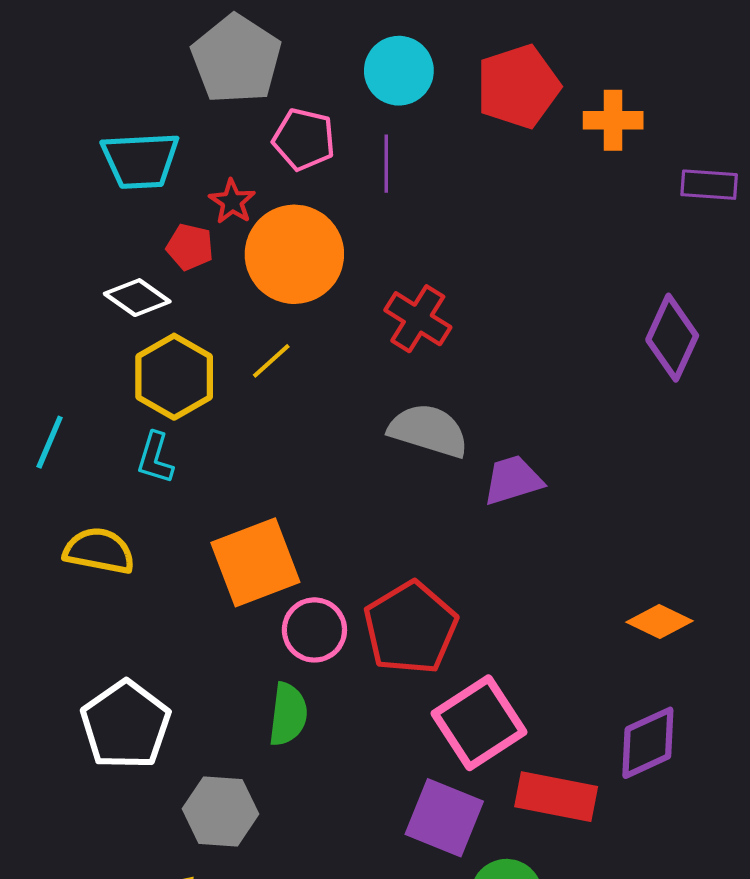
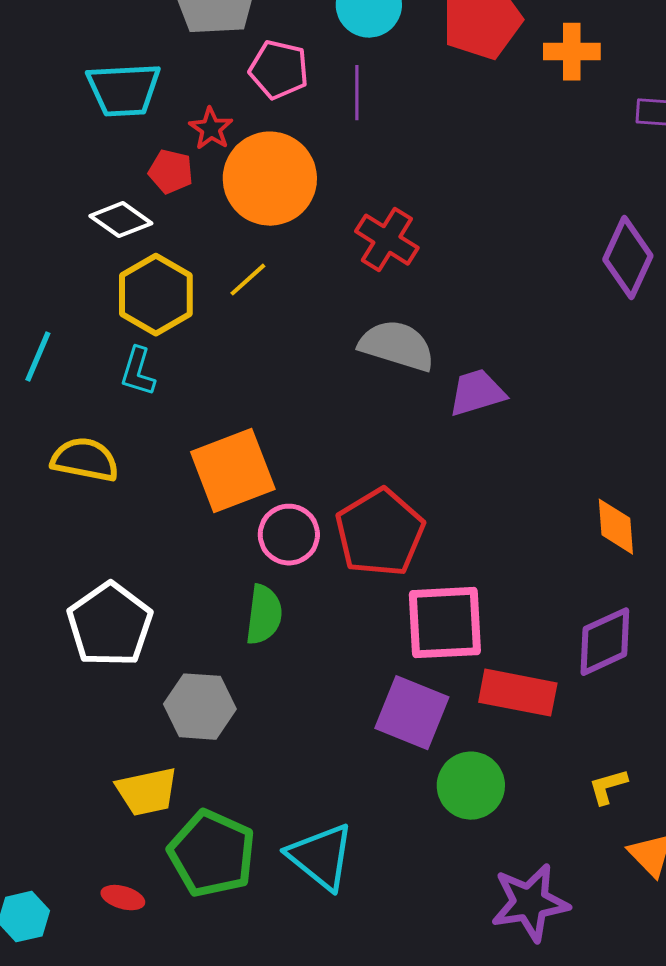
orange diamond: (660, 622) -> (616, 527), turned 60
pink square: (479, 723) -> (445, 623), turned 30

